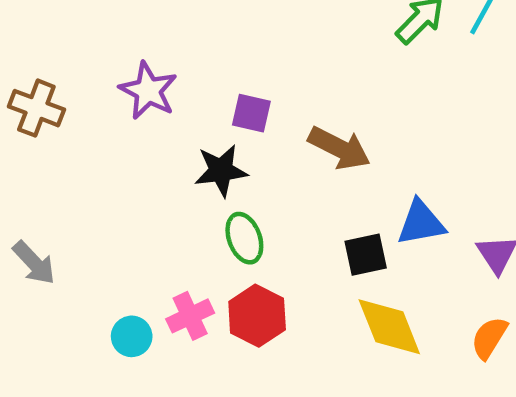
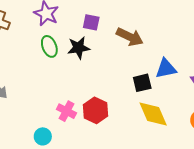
green ellipse: (244, 238) -> (49, 46), moved
pink cross: (190, 316) -> (66, 111), turned -36
cyan circle: (132, 336) -> (43, 136), moved

